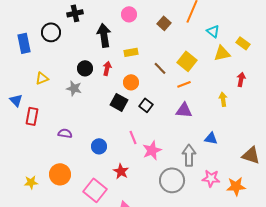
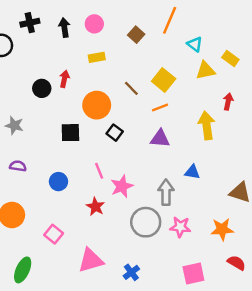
black arrow: (104, 35) -> (64, 27), moved, size x0.7
yellow rectangle: (131, 52) -> (97, 57), moved
red arrow: (107, 68) -> (64, 79), moved
orange circle: (131, 82) -> (97, 105), size x1.5
gray star: (74, 88) -> (14, 125), moved
yellow arrow: (223, 99) -> (207, 125), size x1.6
black square: (119, 102) -> (70, 133), moved, turned -30
red star: (121, 171) -> (96, 207), moved
pink star: (211, 178) -> (180, 227), moved
pink square: (95, 190) -> (54, 234), size x0.7

